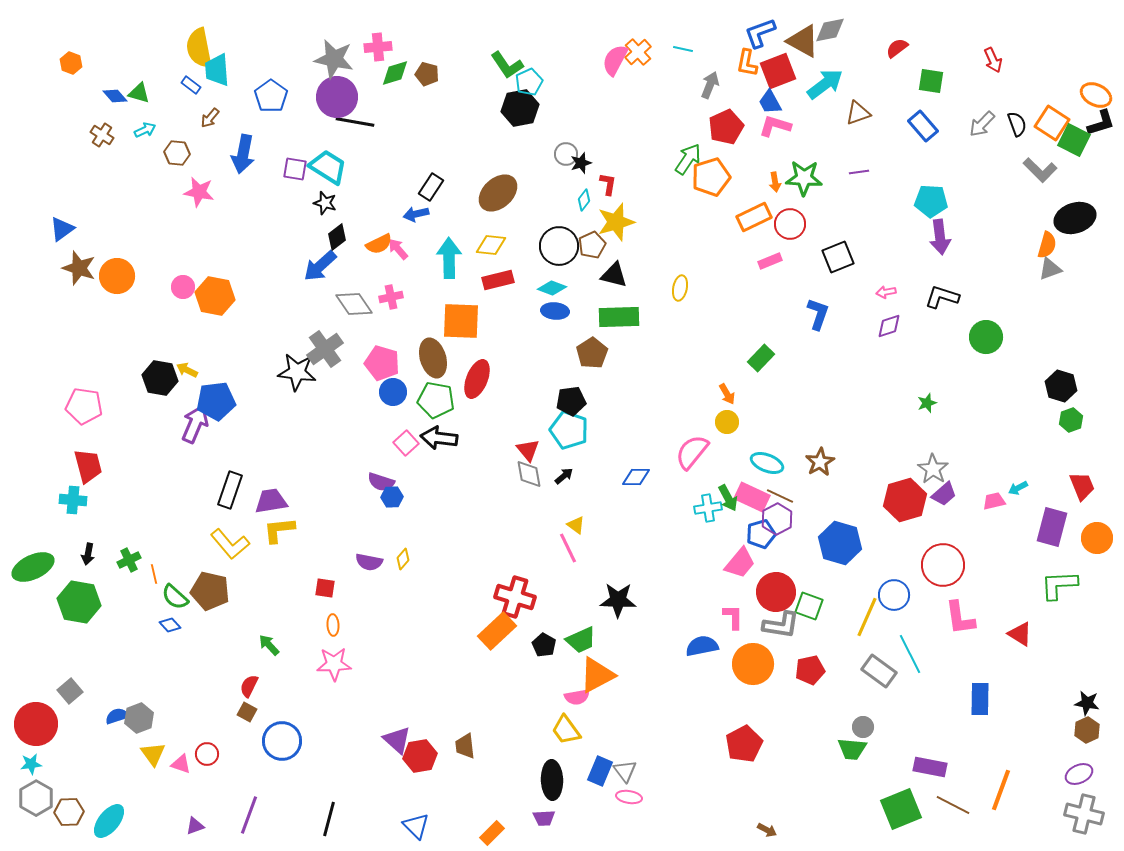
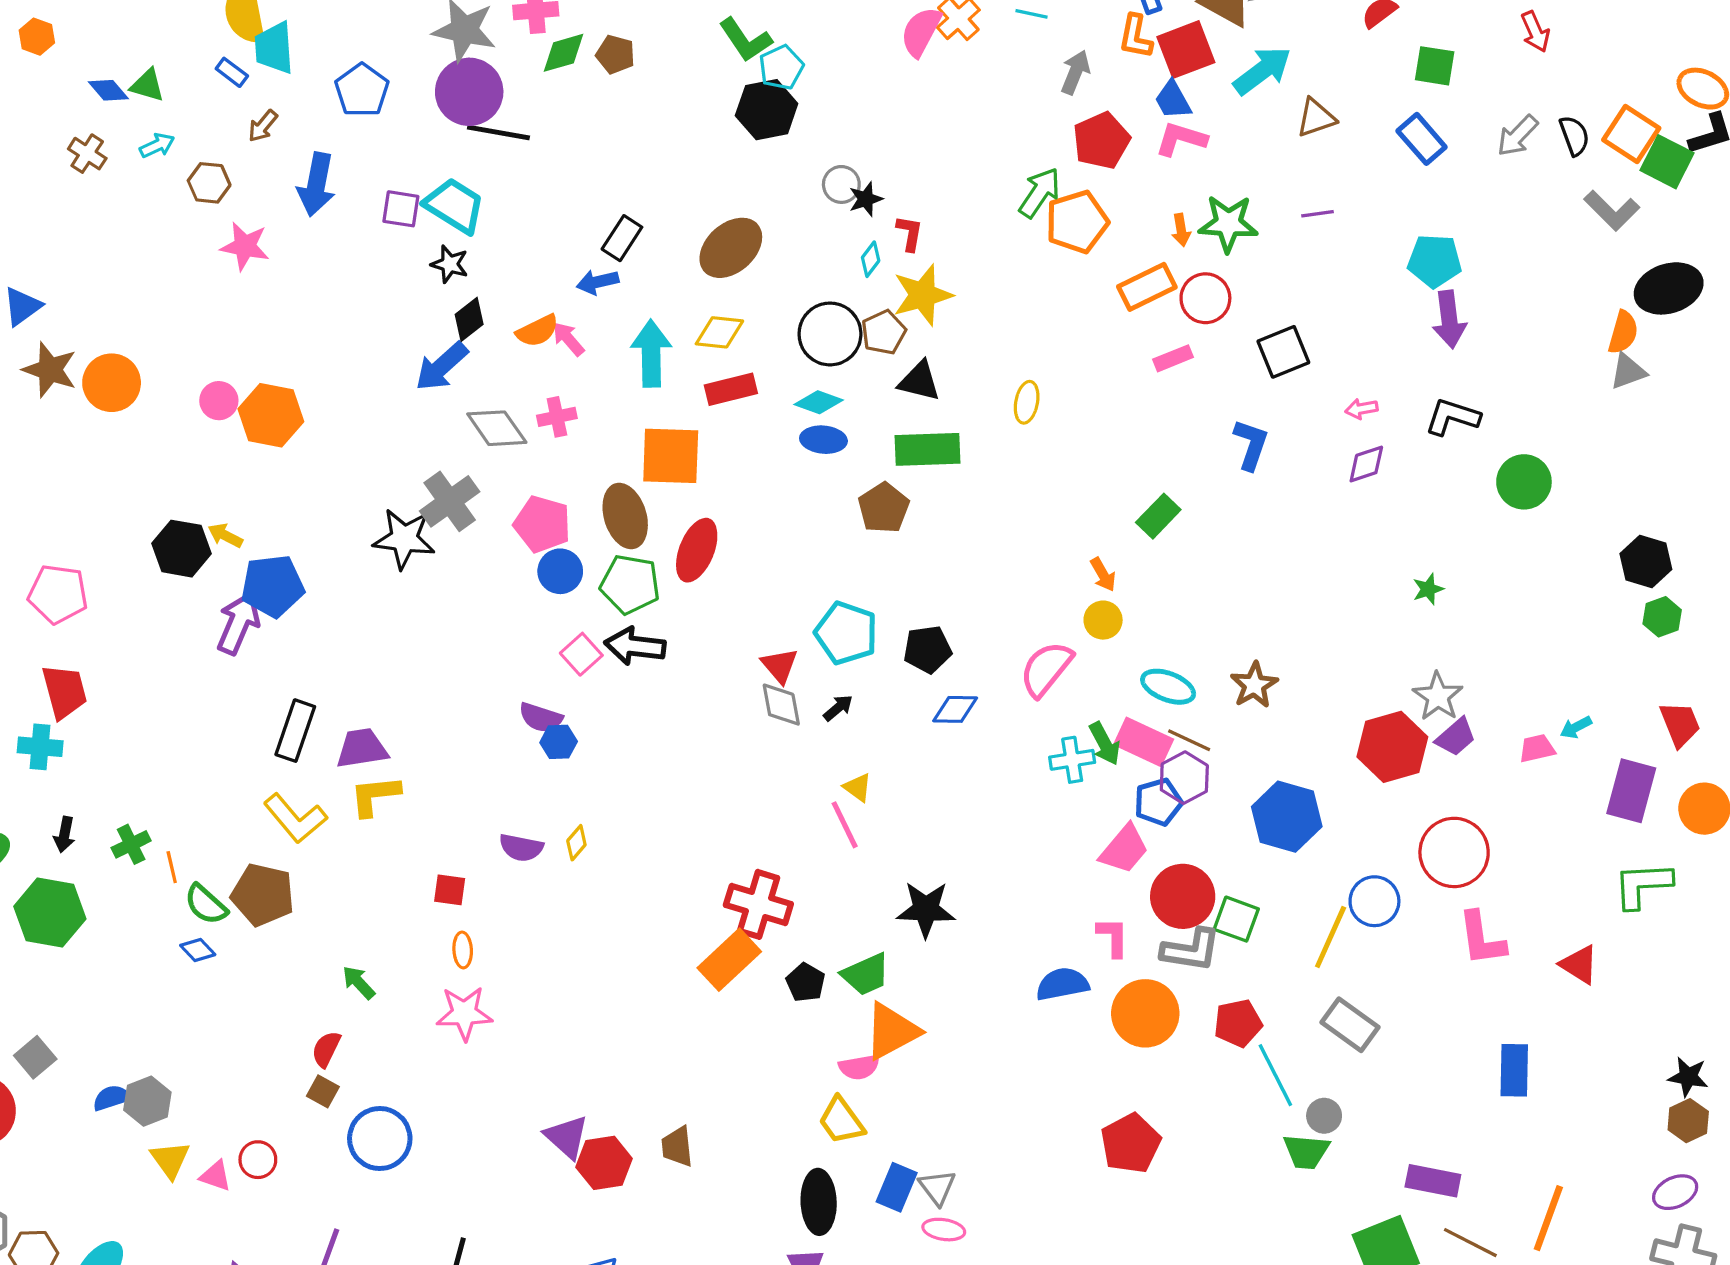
black pentagon: (571, 401) -> (927, 649), moved
cyan line: (910, 654) -> (1275, 1075), moved

